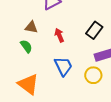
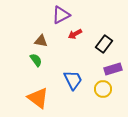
red arrow: (59, 35) -> (75, 34), moved, turned -96

